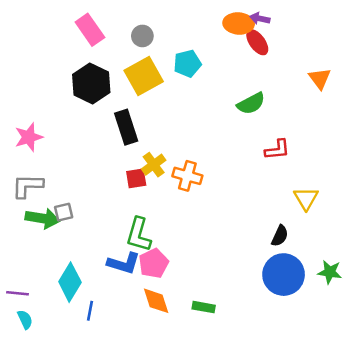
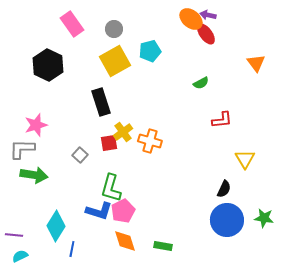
orange ellipse: (239, 23) -> (191, 19), turned 35
black hexagon: (91, 83) -> (48, 65), moved
green semicircle: (251, 103) -> (201, 83), size x0.7
pink star: (29, 137) -> (36, 125), moved
gray square: (64, 212) -> (80, 155), moved, turned -35
cyan semicircle: (25, 320) -> (20, 256), turned -91

